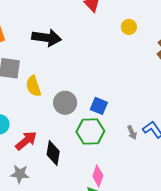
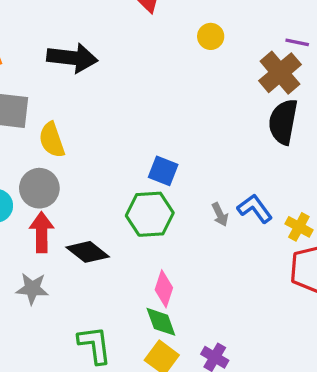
gray circle: (65, 103) -> (39, 188), moved
red arrow: (26, 141) -> (42, 232), turned -50
black diamond: (53, 153) -> (88, 252), turned -60

